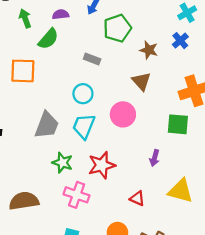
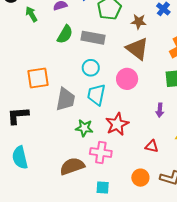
green semicircle: (48, 39) -> (65, 34), moved
gray rectangle: (92, 59) -> (93, 38), size x1.6
orange square: (23, 71) -> (38, 78), moved
brown triangle: (141, 81) -> (137, 49), size x1.4
brown semicircle: (24, 201) -> (72, 166), moved

